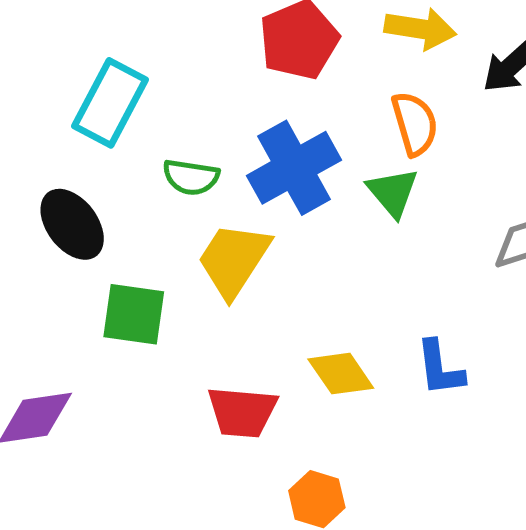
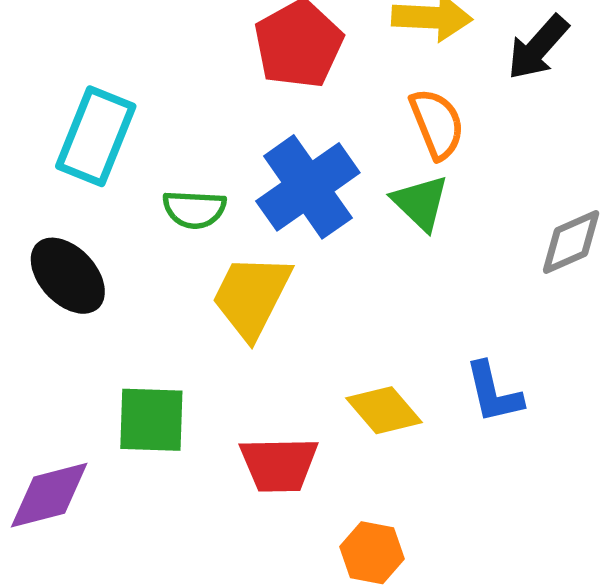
green square: (134, 314) -> (151, 420), moved

